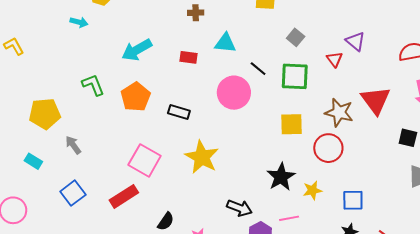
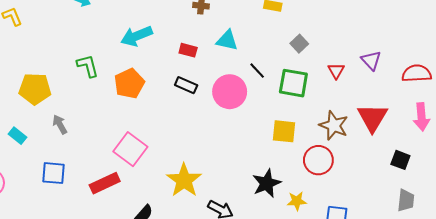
purple triangle: (355, 41) -> (371, 60), moved
black rectangle: (179, 112) -> (186, 85), moved
yellow star: (202, 157) -> (184, 180), moved
blue square: (73, 193) -> (53, 173), turned 35

